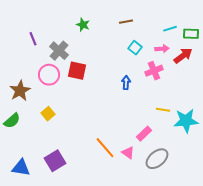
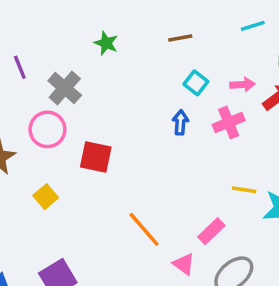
cyan line: (170, 29) -> (253, 26), moved
red square: (77, 71) -> (96, 157), moved
blue arrow: (126, 83) -> (180, 123), moved
orange line: (105, 148) -> (144, 229), moved

